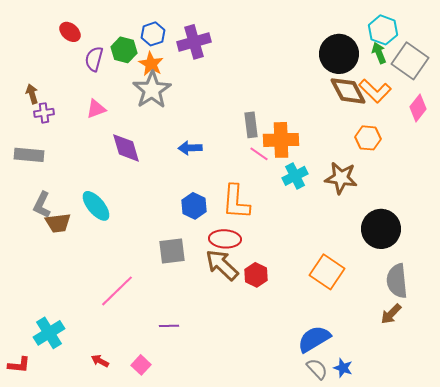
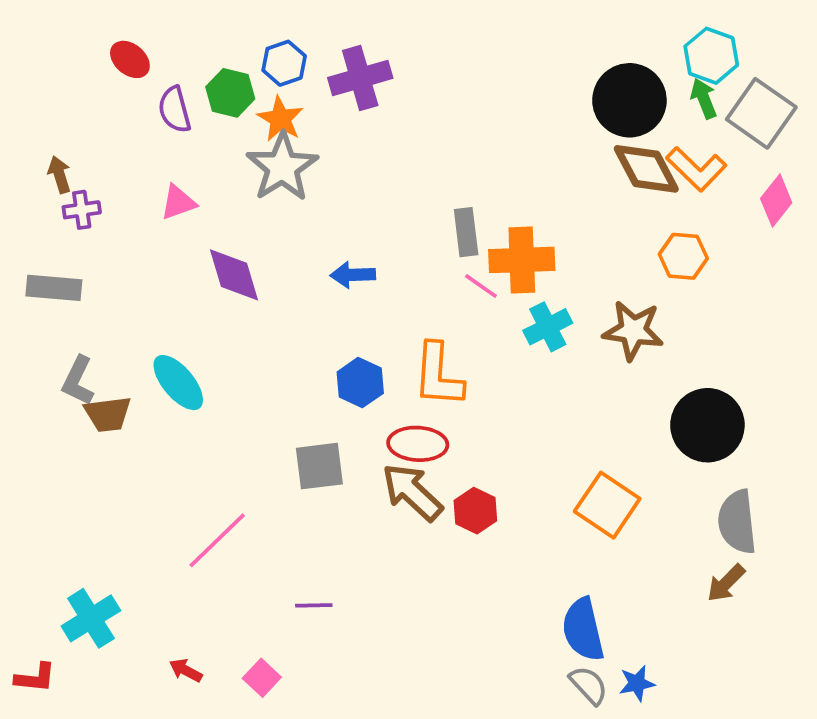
purple semicircle: (94, 59) -> (175, 110), turned -30
blue semicircle: (314, 339) -> (583, 629), turned -72
blue star: (343, 368) -> (637, 683), turned -30

